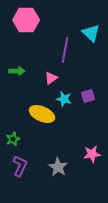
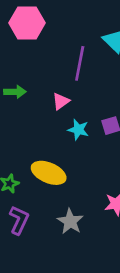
yellow ellipse: (42, 114) -> (49, 173), moved

